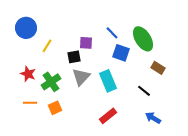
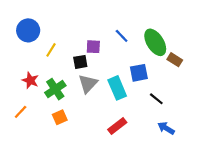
blue square: (121, 53) -> (139, 73), moved, turned -30
brown rectangle: (158, 68) -> (175, 60), moved
orange line: (30, 103) -> (21, 112), moved, turned -48

